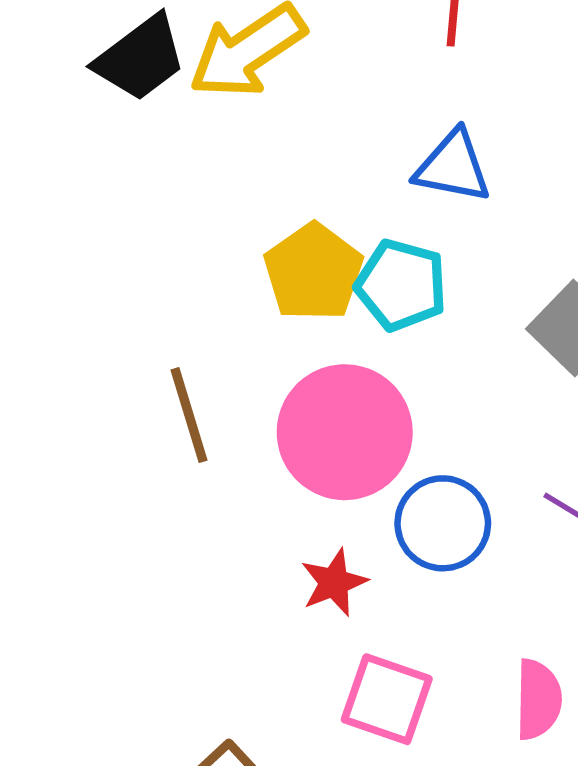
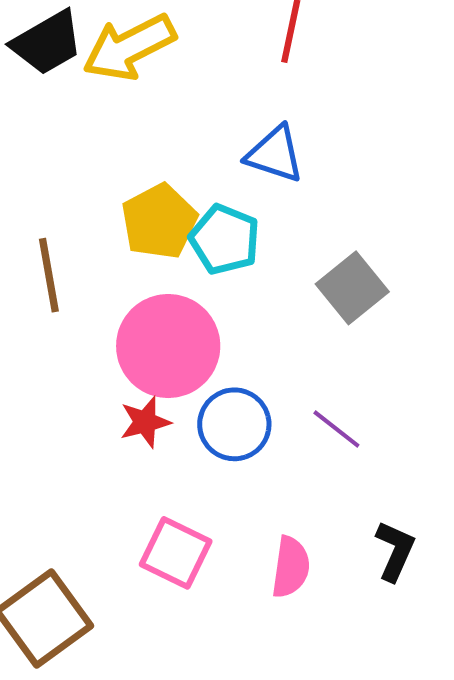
brown line: (189, 415) -> (49, 275), moved
red star: (334, 583) -> (145, 422), moved

